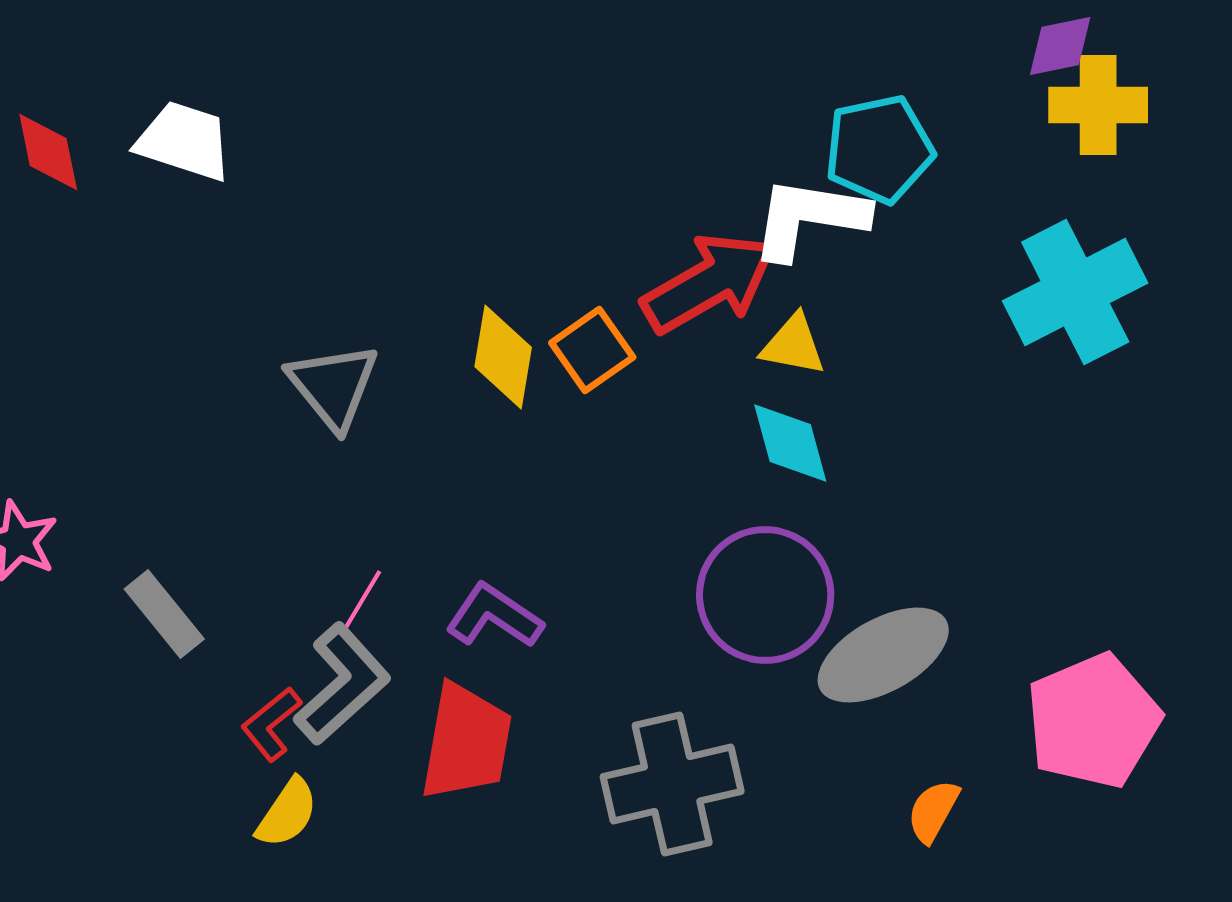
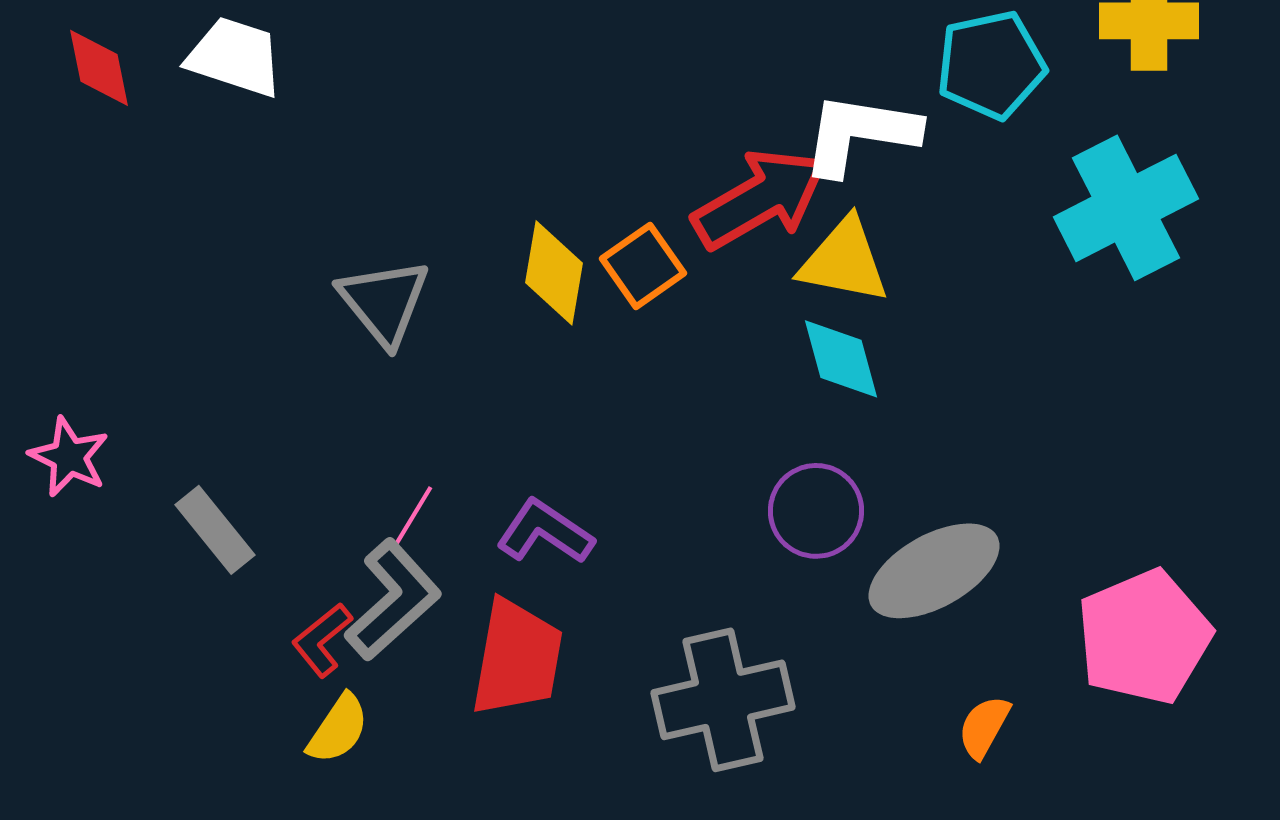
cyan pentagon: (879, 149) -> (991, 65), moved
yellow triangle: (793, 345) -> (844, 261), size x1.4
purple circle: (765, 595) -> (816, 511), size x0.7

